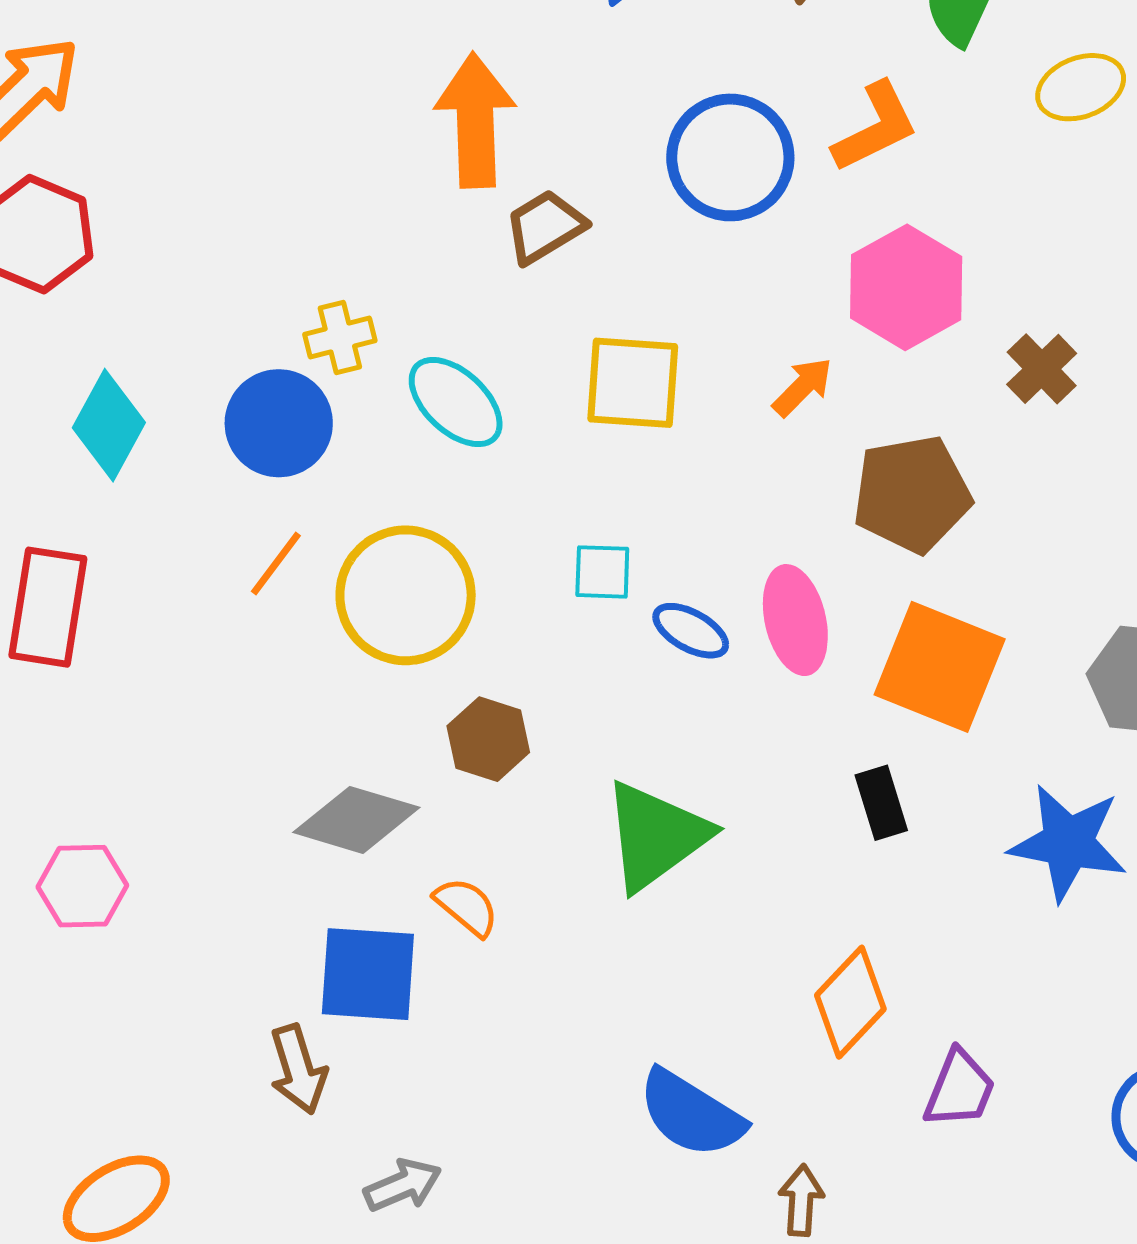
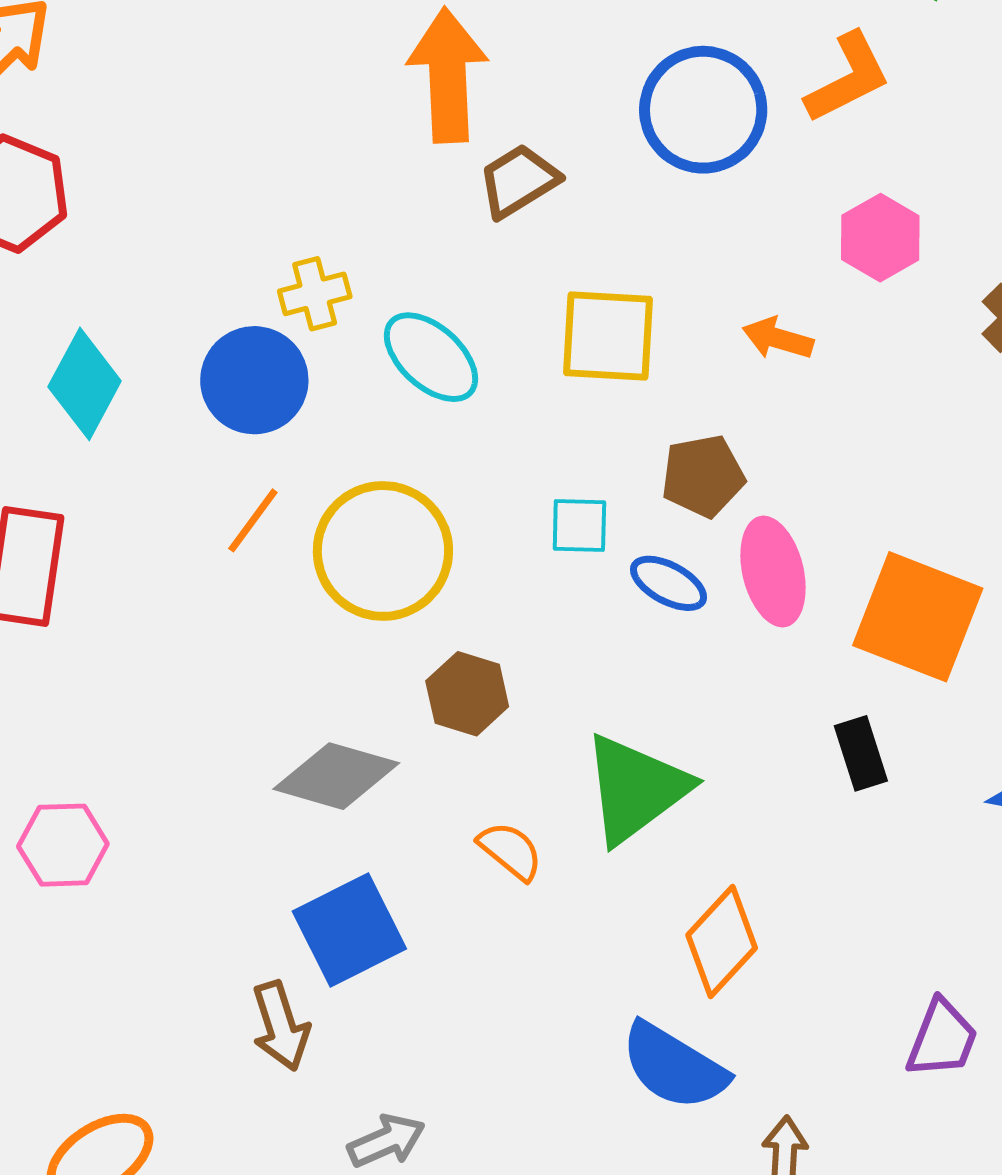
pink hexagon: (906, 287) -> (880, 238), size x0.7
orange arrow: (803, 387) -> (778, 338), turned -118
brown pentagon: (912, 494) -> (703, 476), moved, size x0.7
orange semicircle: (467, 907) -> (510, 851), moved
blue square: (368, 974) -> (349, 930), turned -30
orange diamond: (850, 1002) -> (722, 942), moved

